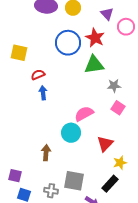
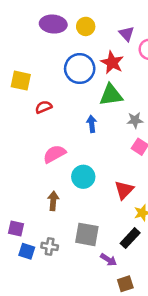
blue arrow: (43, 93) -> (92, 124), moved
pink semicircle: (84, 114) -> (54, 154), moved
gray cross: (51, 191) -> (50, 246), moved

